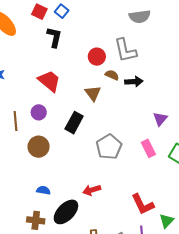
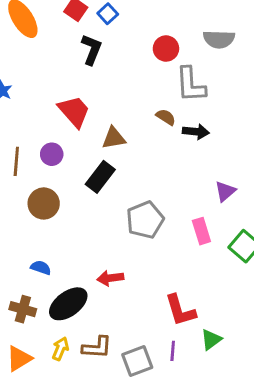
red circle: (97, 57) -> (166, 49), moved
brown triangle: (93, 93) -> (114, 138), moved, turned 48

